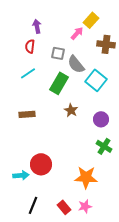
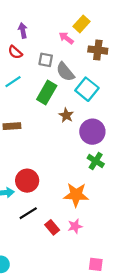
pink arrow: (77, 33) -> (66, 38), turned -96
red semicircle: (30, 46) -> (15, 52), turned -56
brown star: (71, 110) -> (66, 115), moved
purple circle: (101, 119) -> (92, 132), size x1.5
black line: (33, 205) -> (28, 213), moved, turned 36

